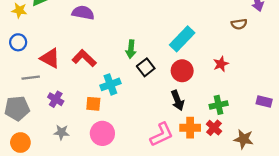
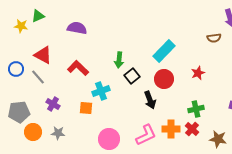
blue circle: (18, 42) -> (16, 69), moved
red triangle: (50, 58) -> (43, 55), moved
gray line: (31, 78) -> (38, 77), moved, turned 56
black arrow: (178, 100) -> (150, 100), moved
pink circle: (102, 133) -> (109, 139), moved
orange circle: (20, 143) -> (33, 132), moved

